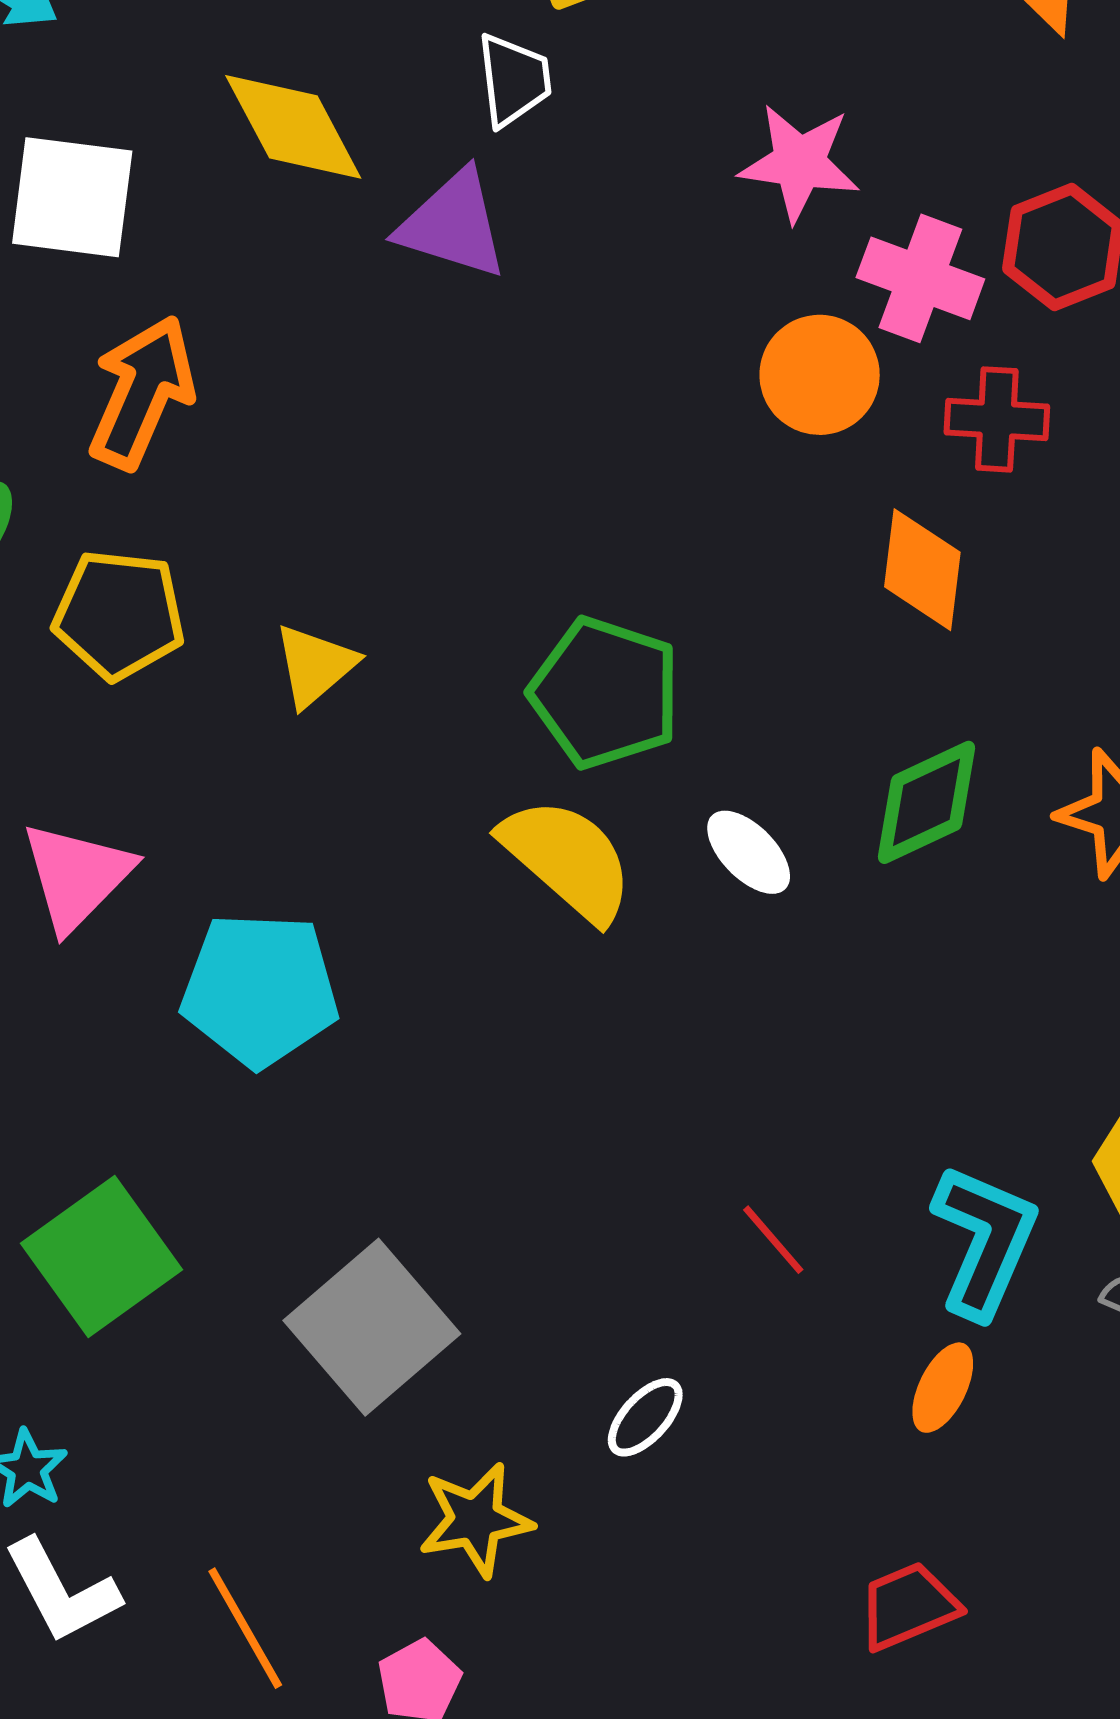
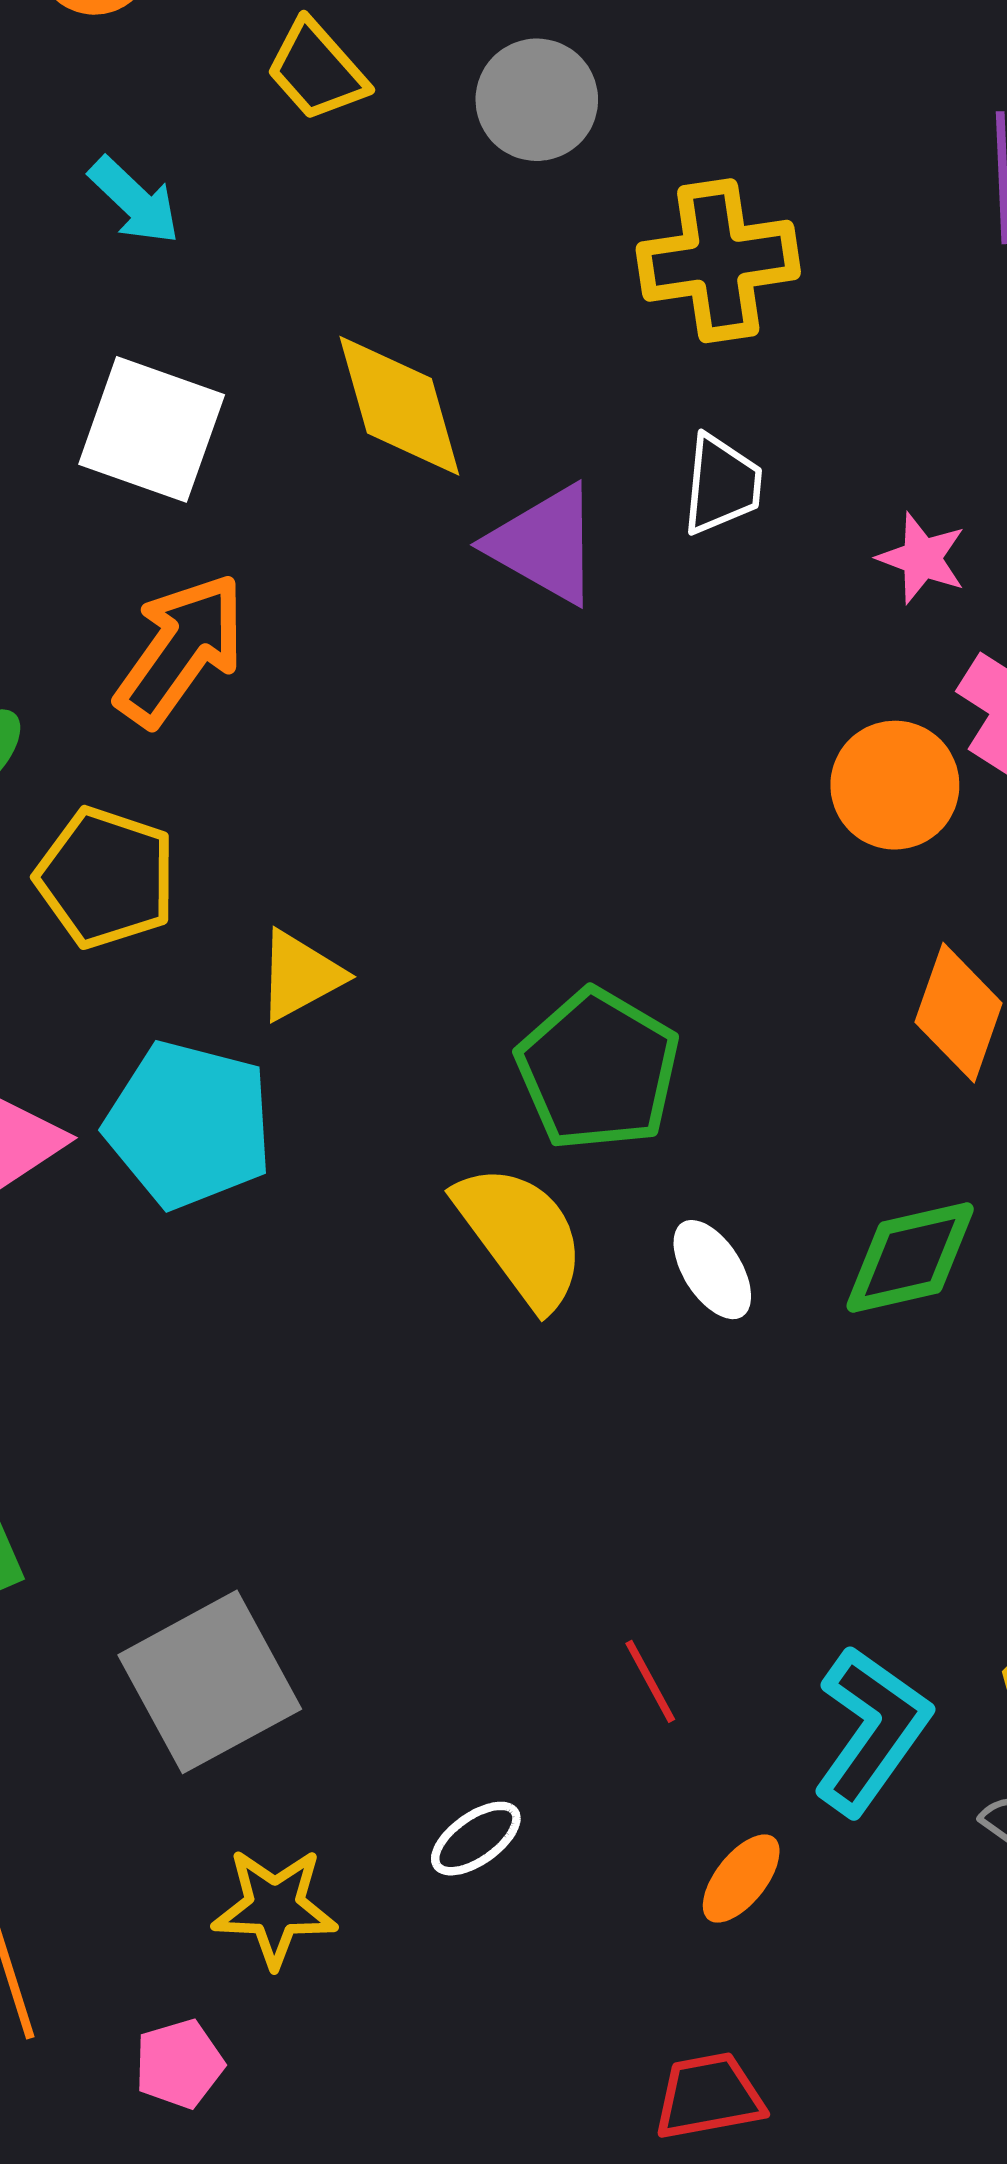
white trapezoid: (514, 80) -> (722, 485), moved
pink star: (799, 163) -> (922, 558), size x0.7
cyan pentagon: (260, 989) -> (189, 1125), moved
orange ellipse: (943, 1388) -> (741, 1879), moved

